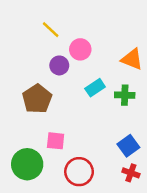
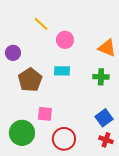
purple circle: (59, 65) -> (13, 53), moved
cyan rectangle: (95, 88) -> (62, 71), moved, turned 35

